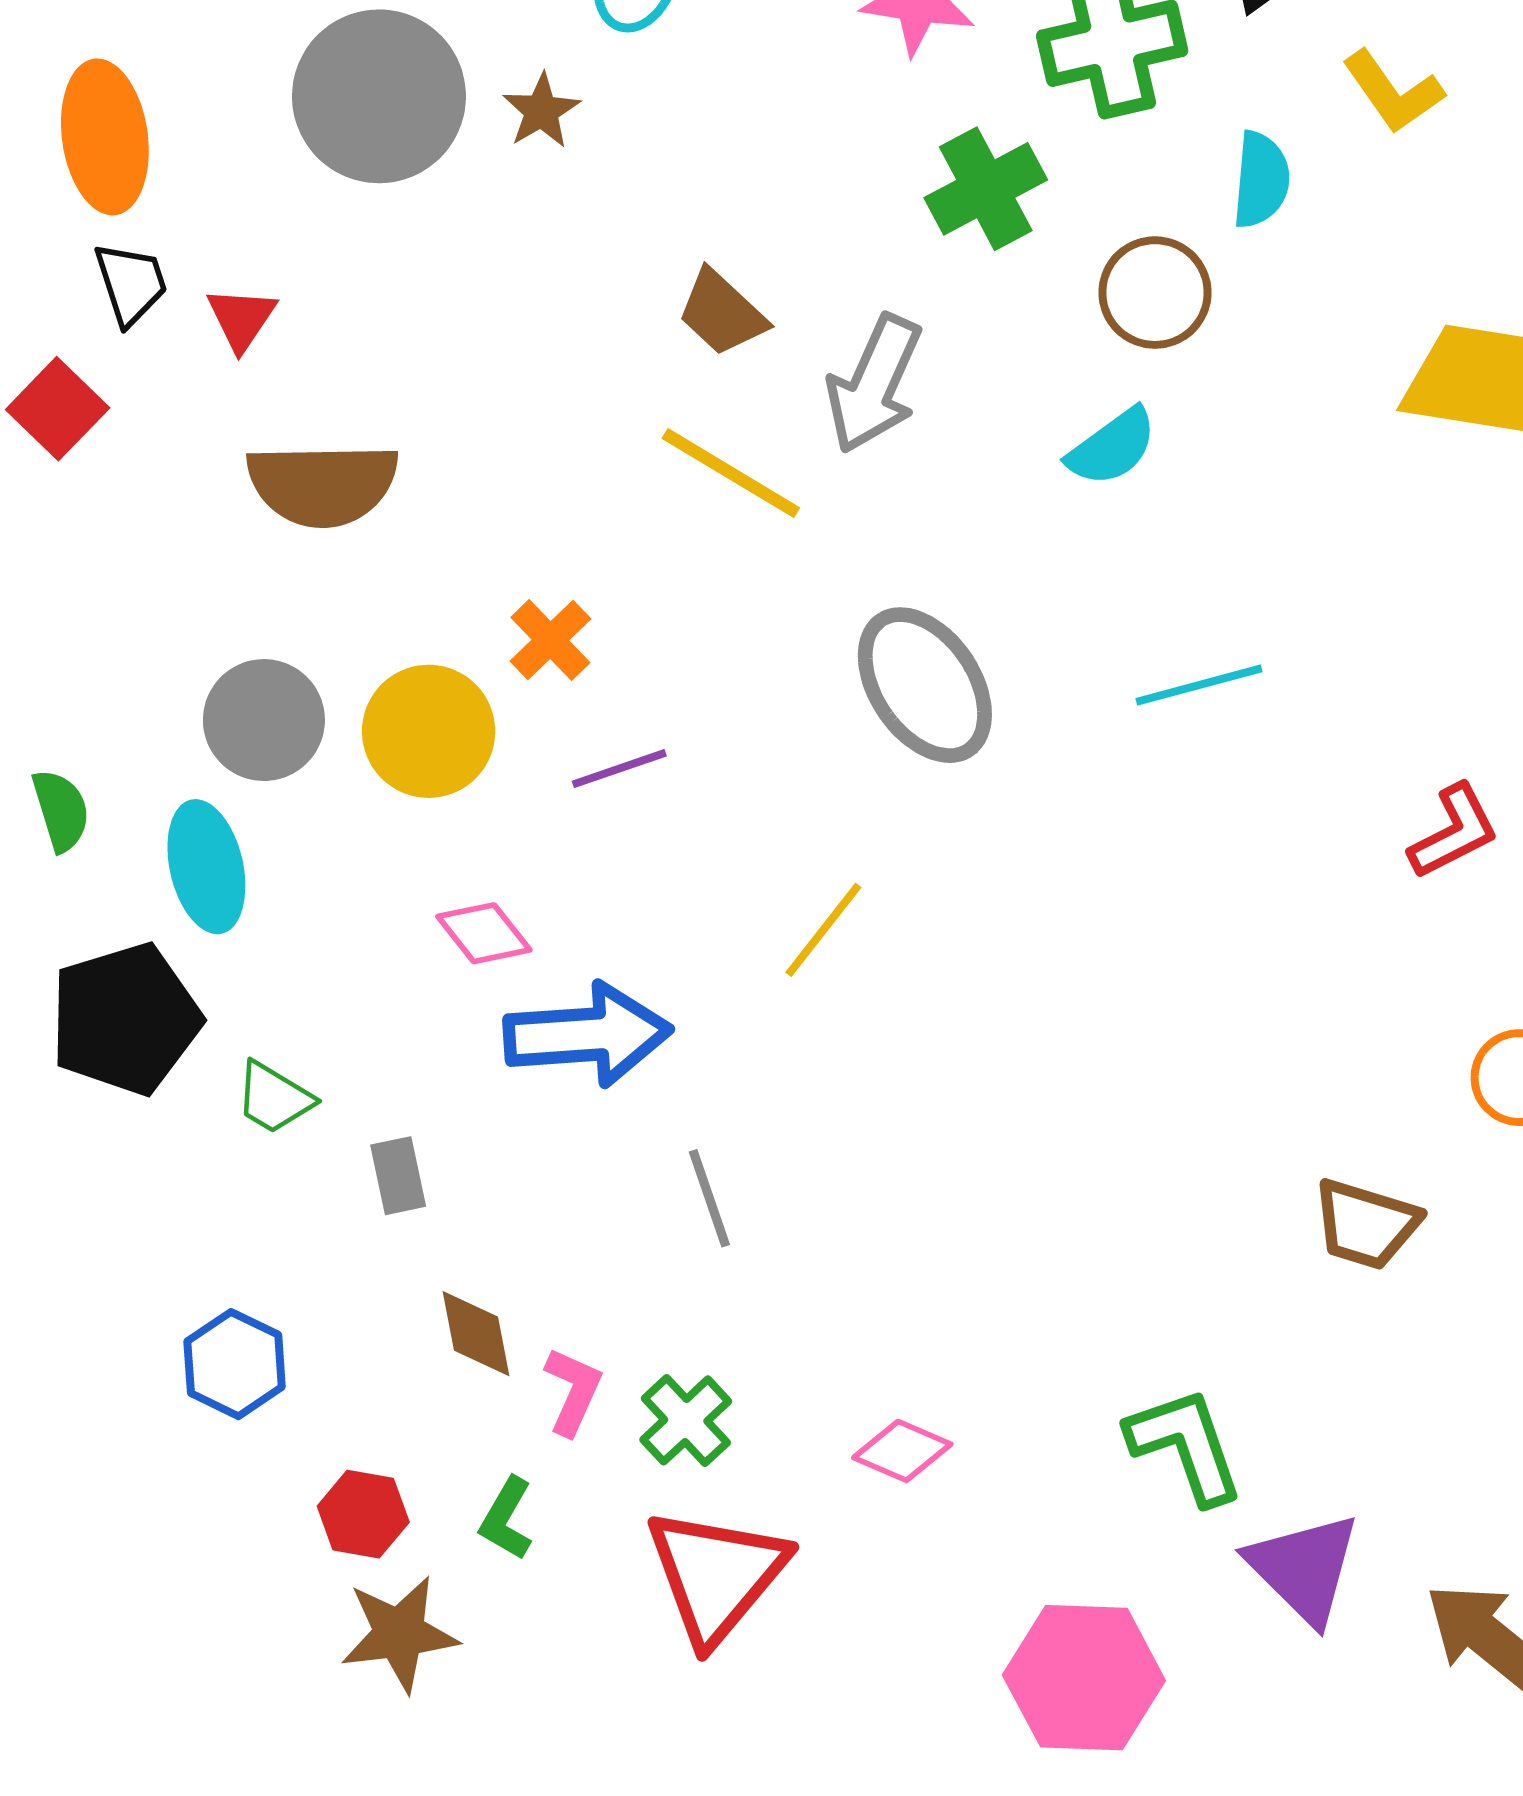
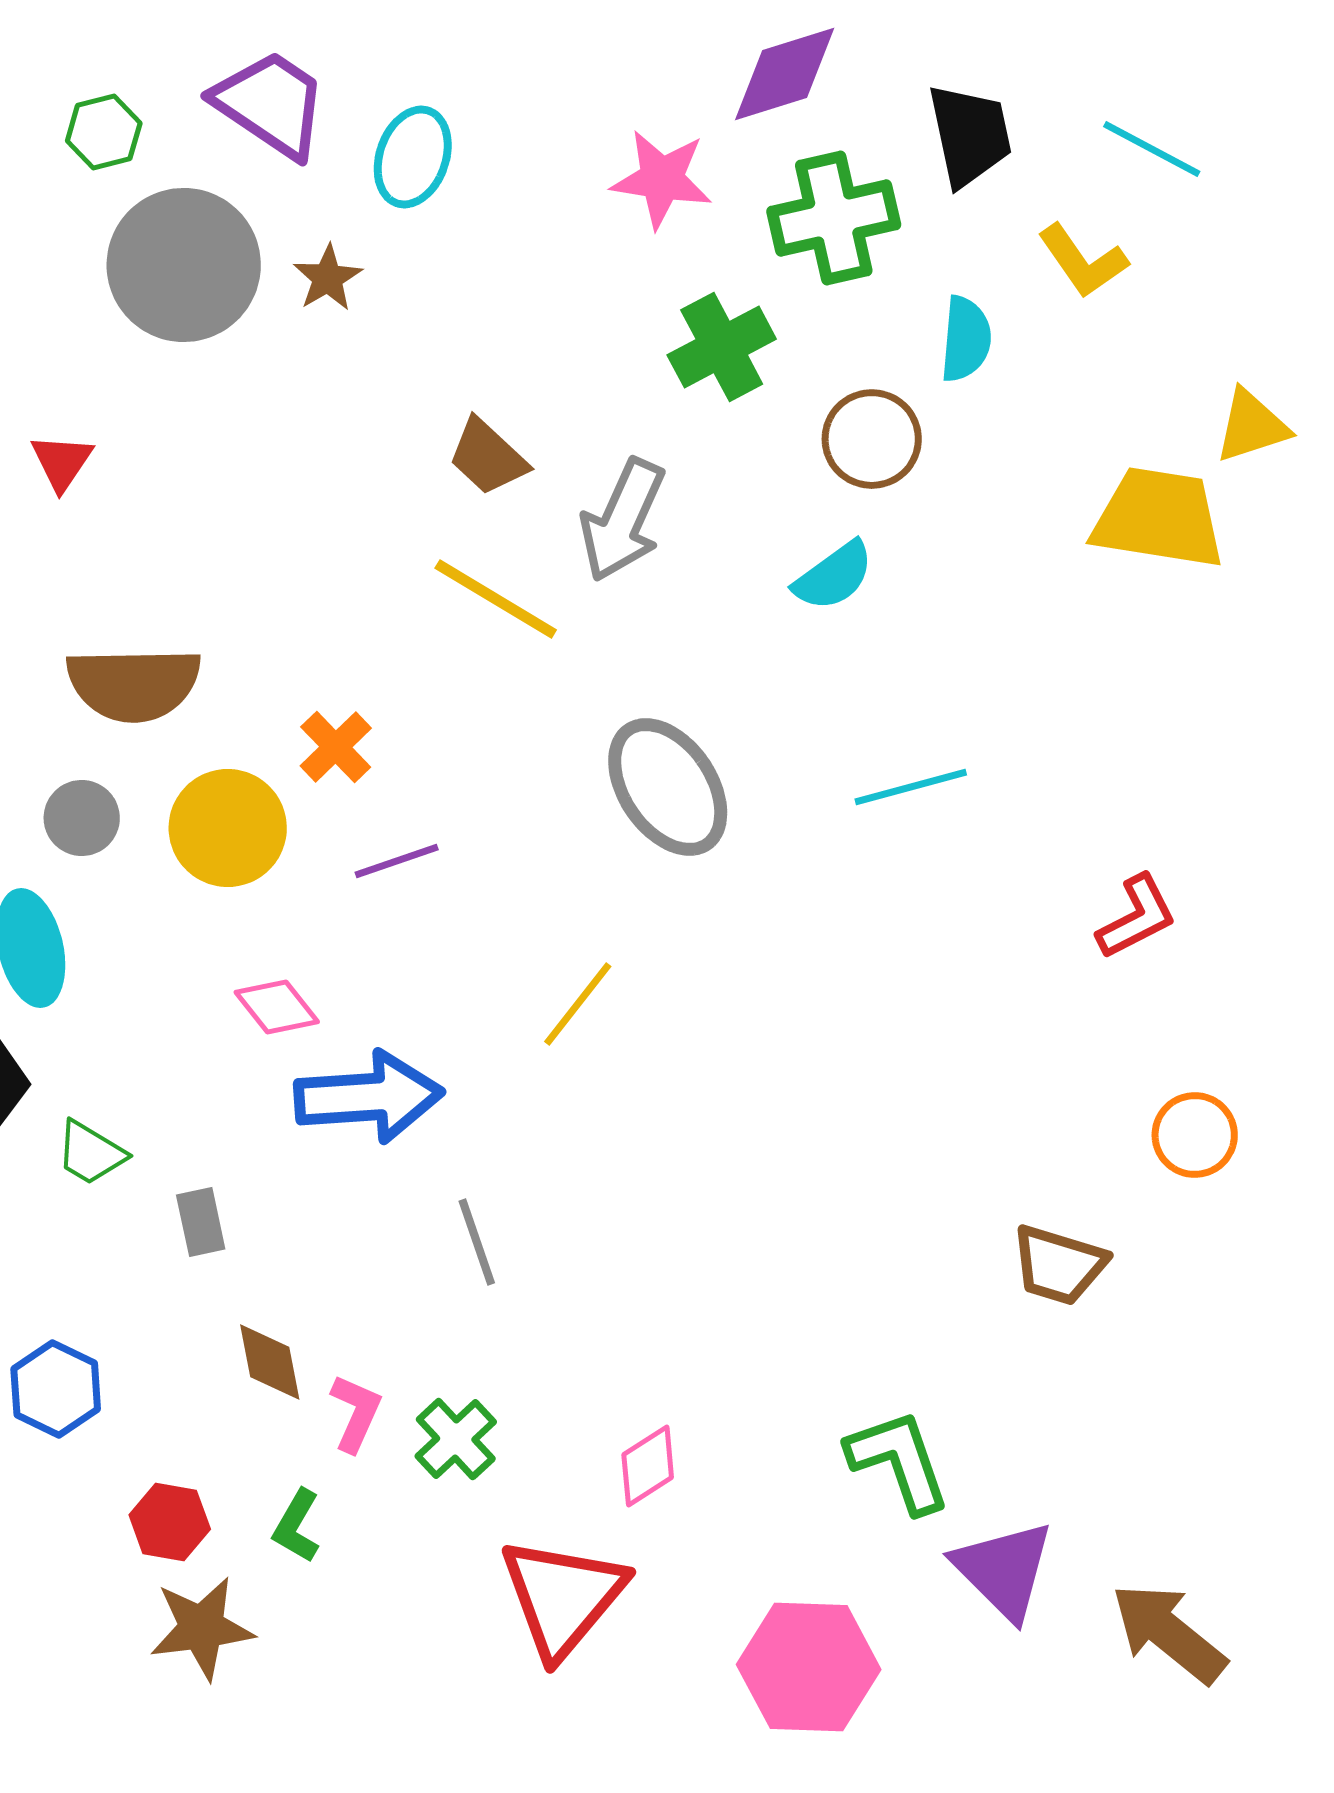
brown semicircle: (323, 484) -> (134, 684), moved
gray circle: (264, 720) -> (82, 818), size x0.7
pink diamond: (902, 1451) -> (648, 1466), turned -56
red triangle: (716, 1575) -> (563, 1597), moved

